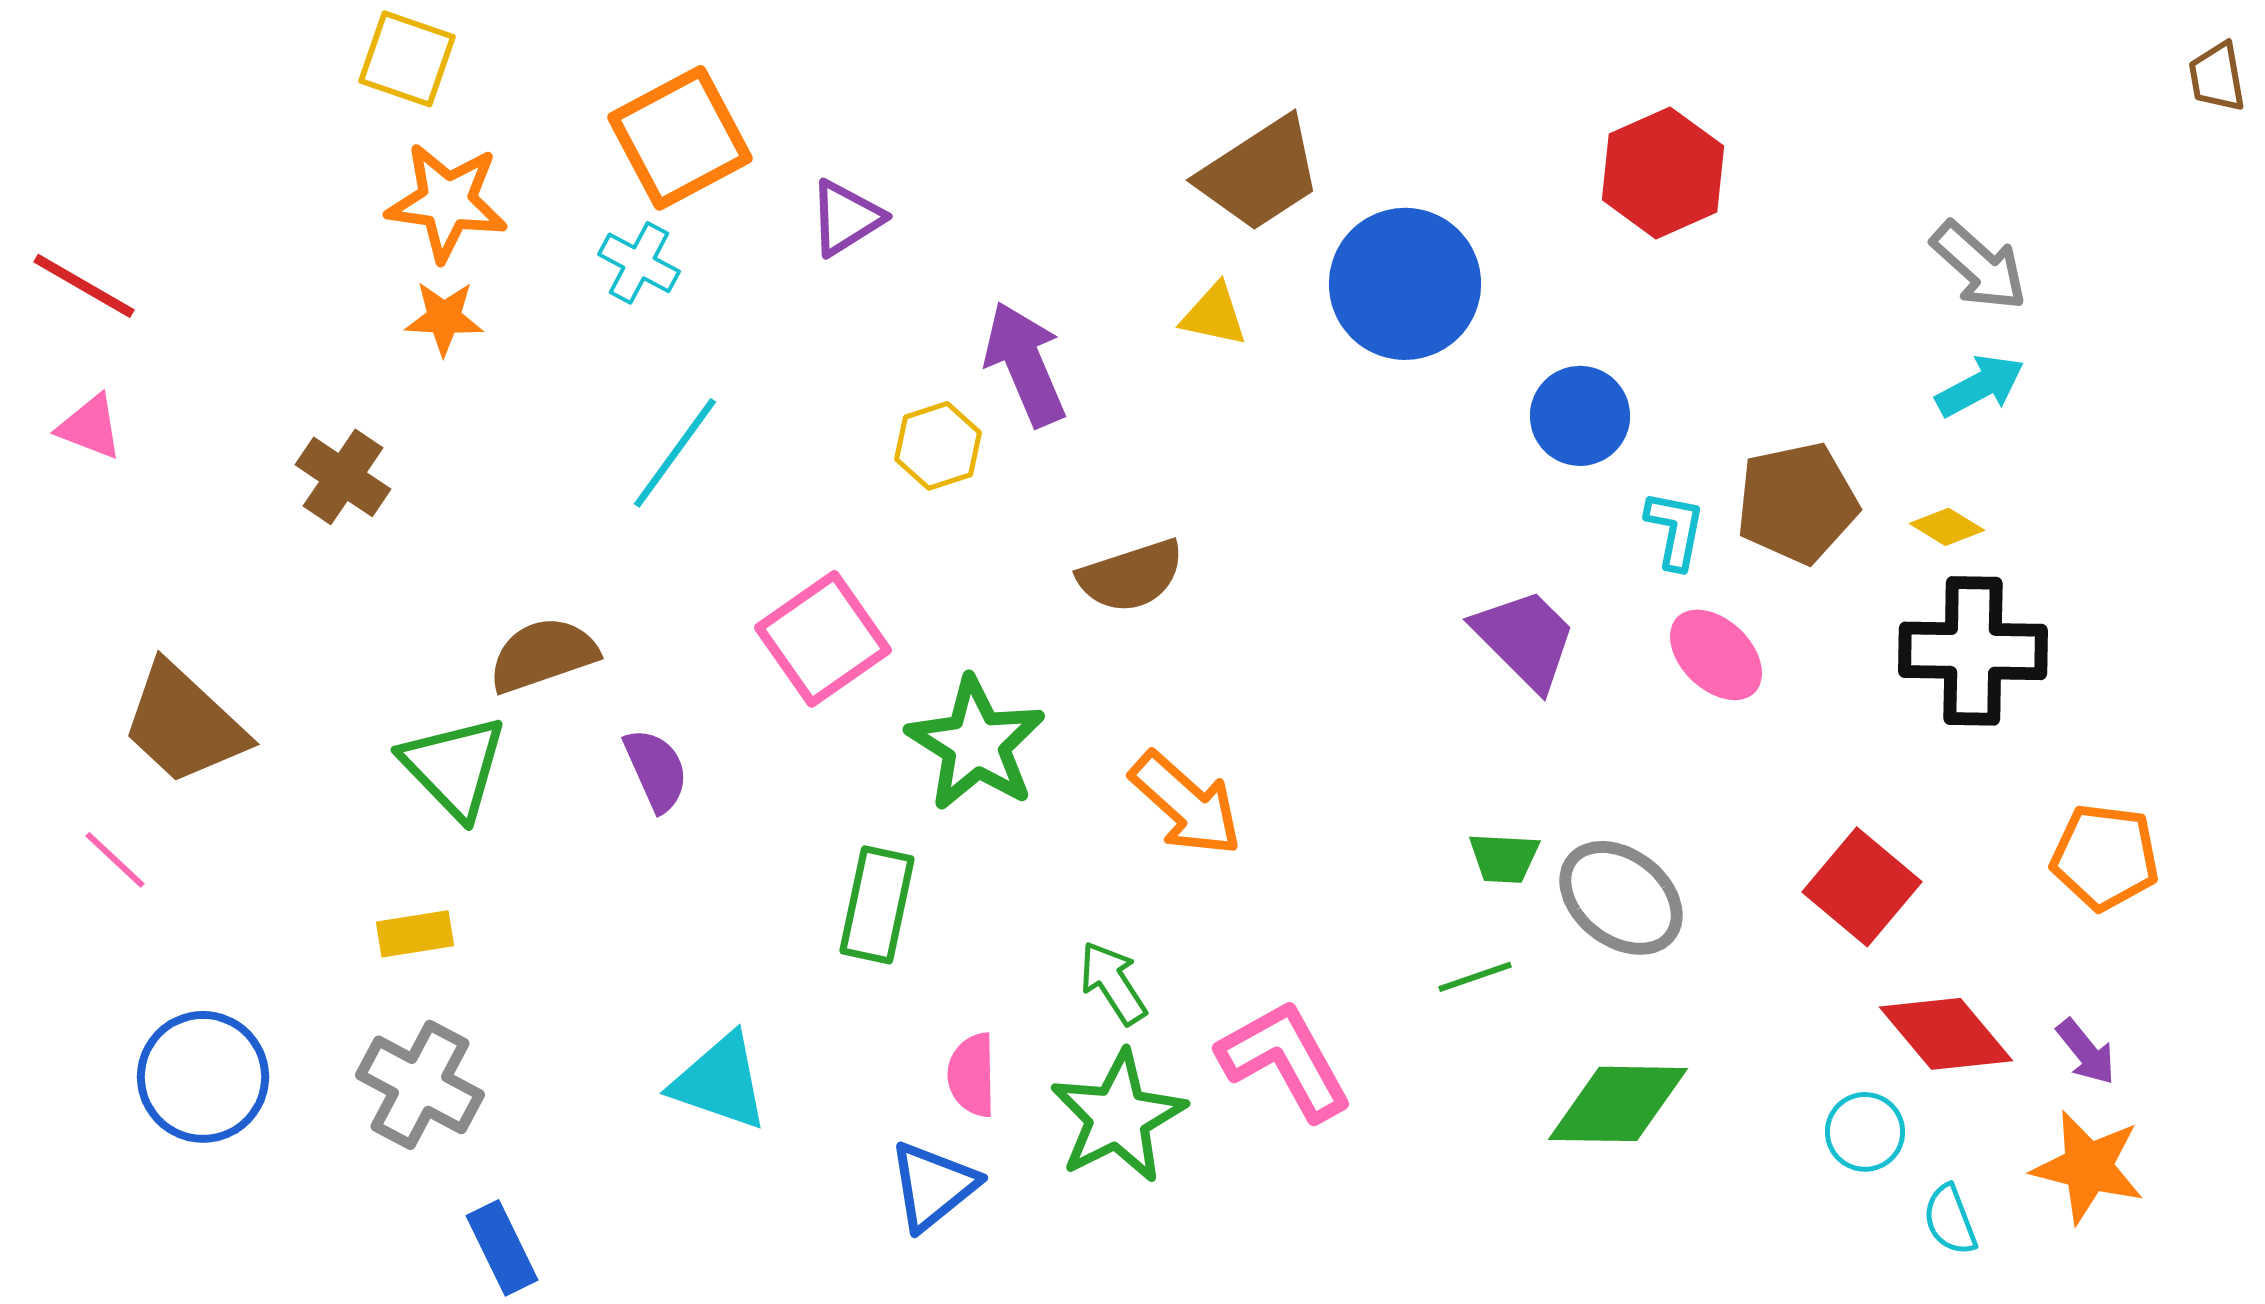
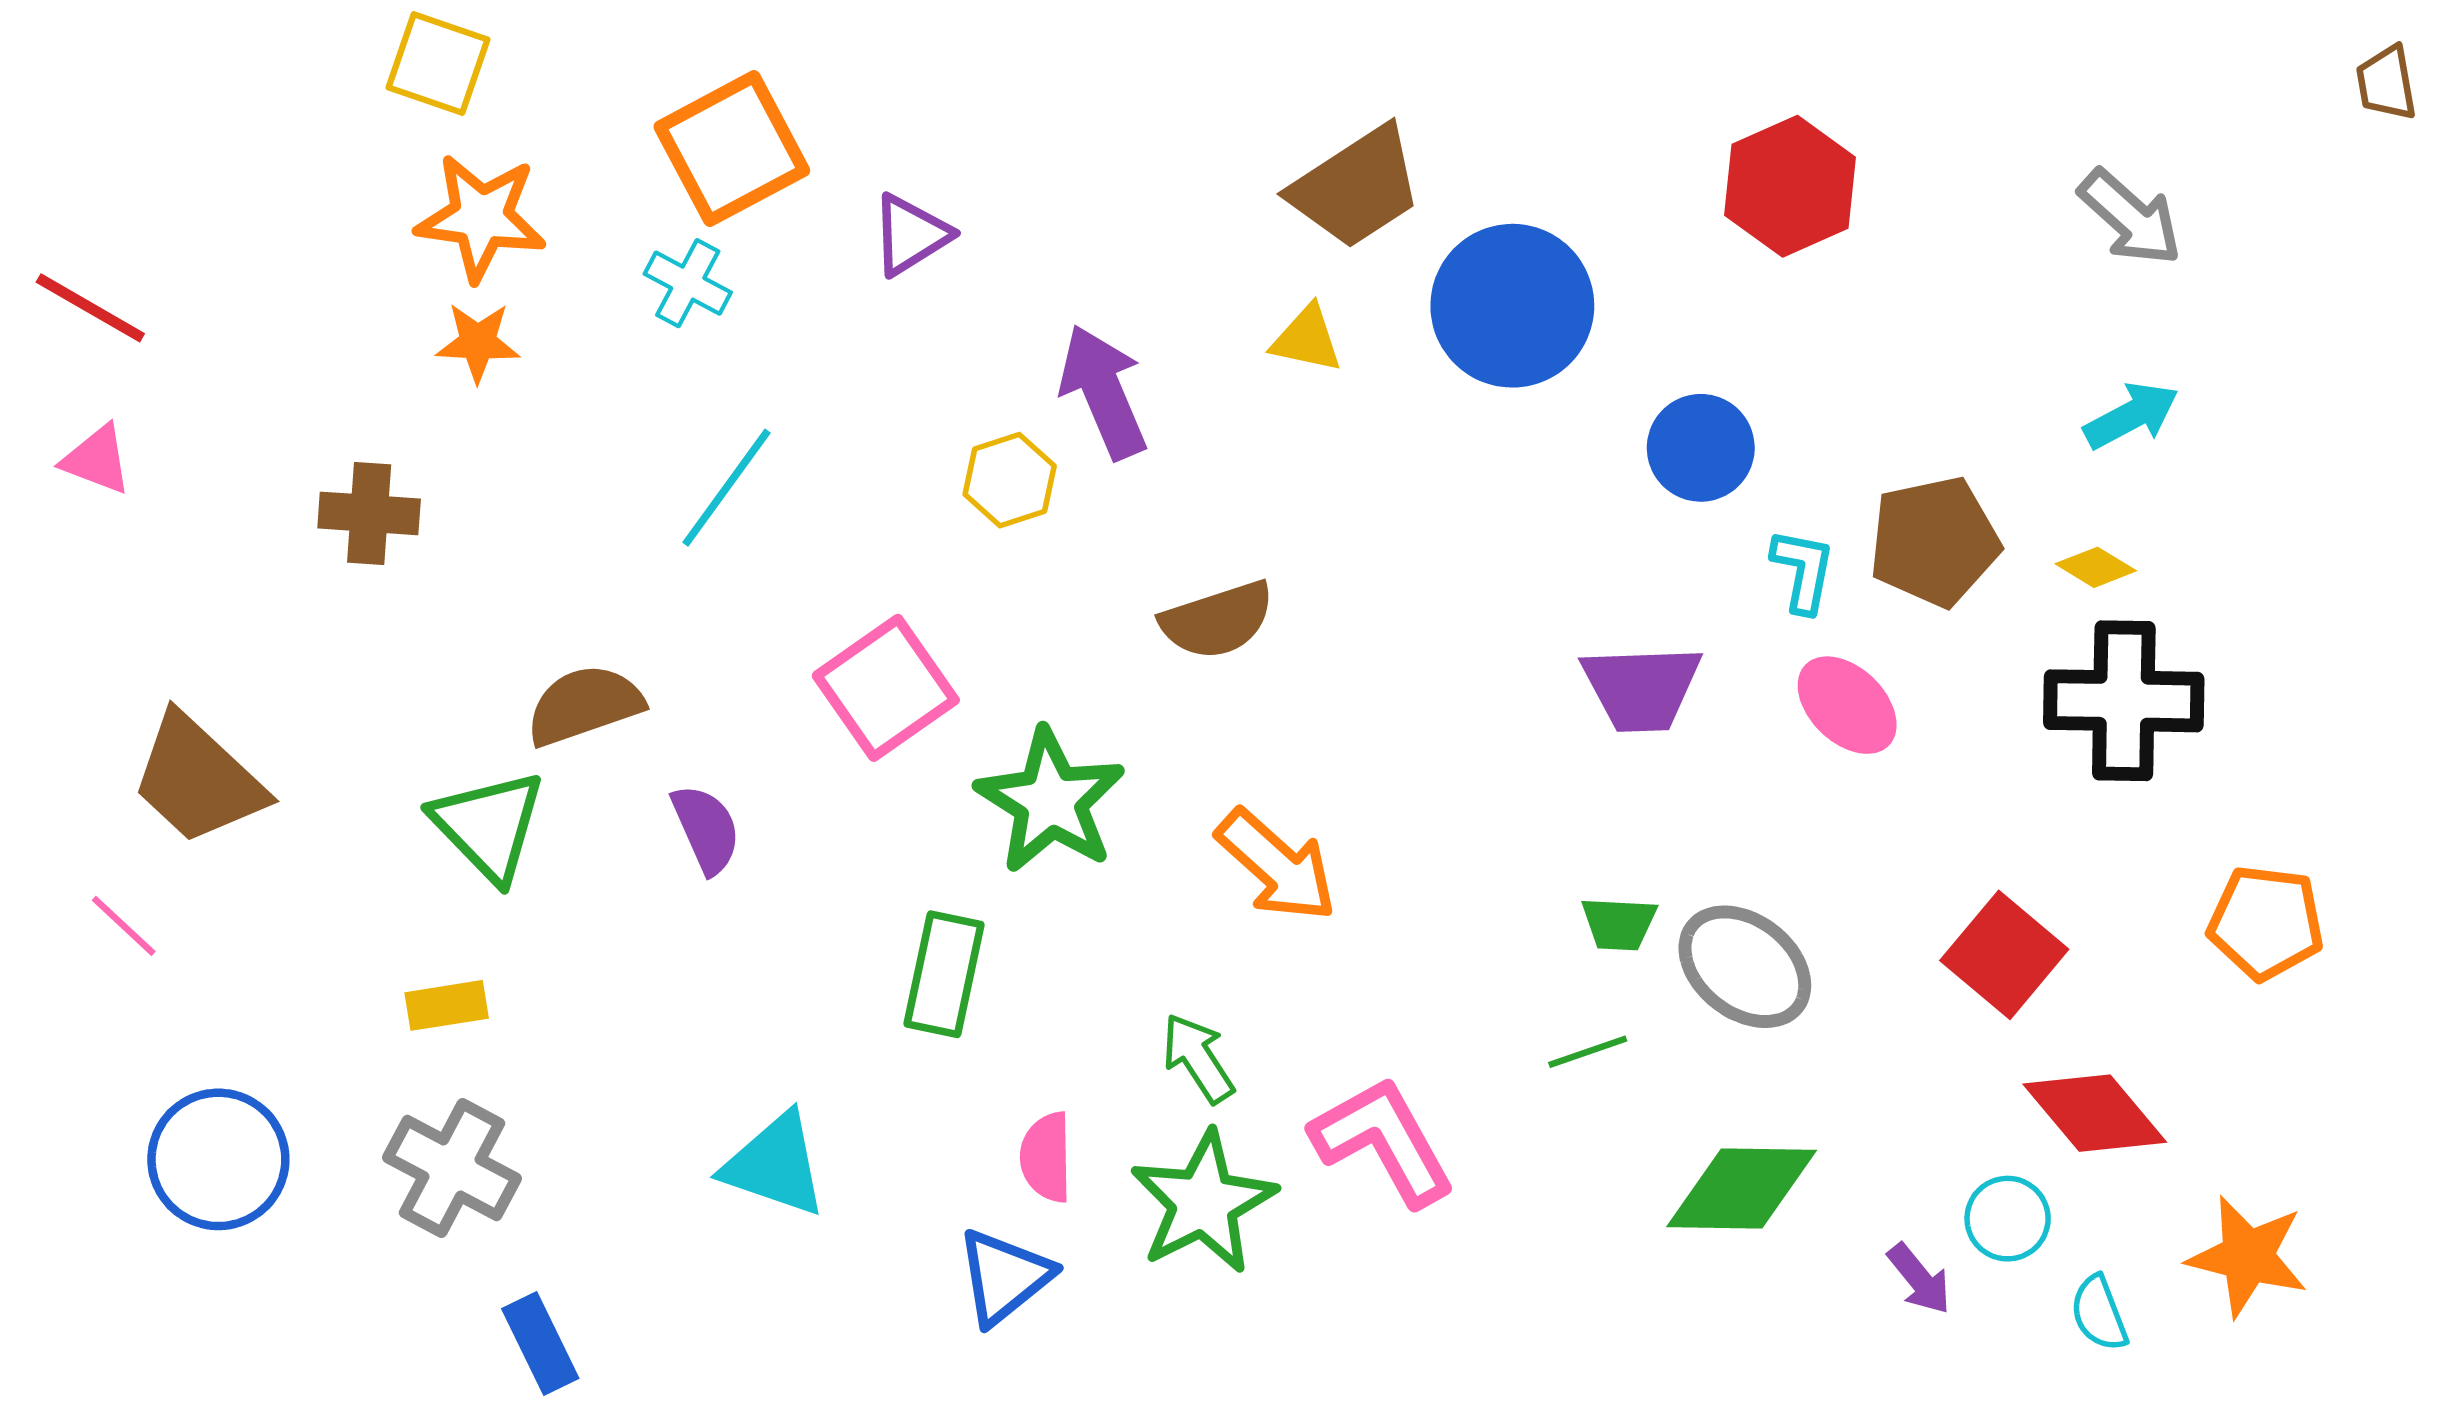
gray arrow: (1979, 266) -> (2130, 217), moved
brown cross: (343, 477) -> (369, 513), turned -30
purple trapezoid: (1525, 639) -> (1642, 688), turned 133
purple arrow: (2086, 1052) -> (1919, 1279), moved

